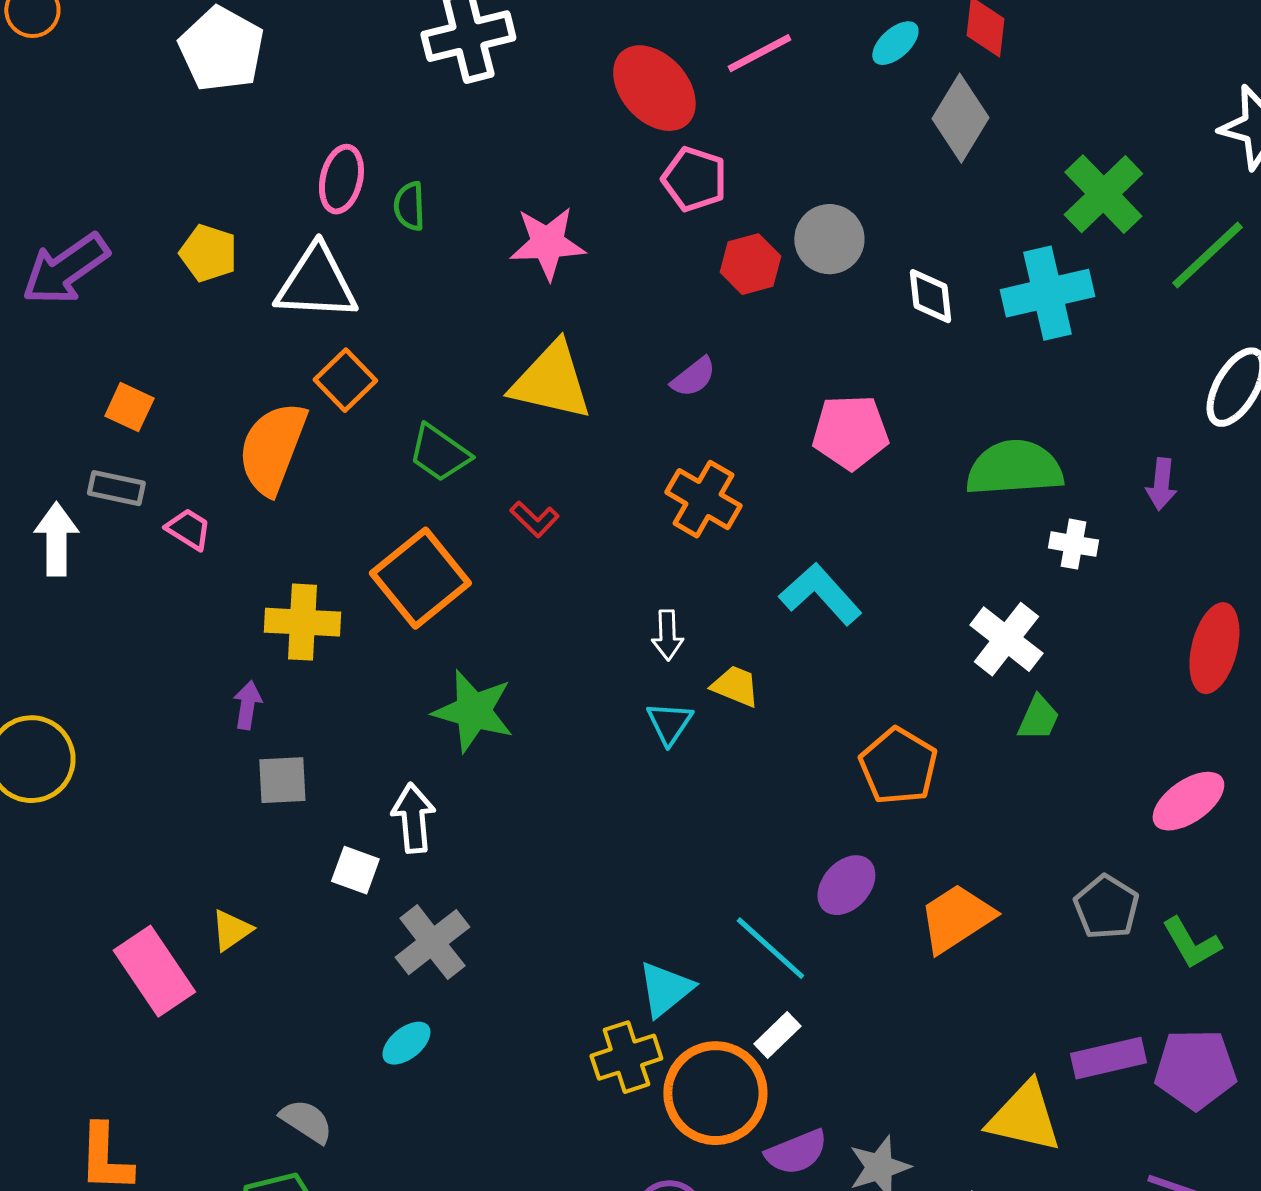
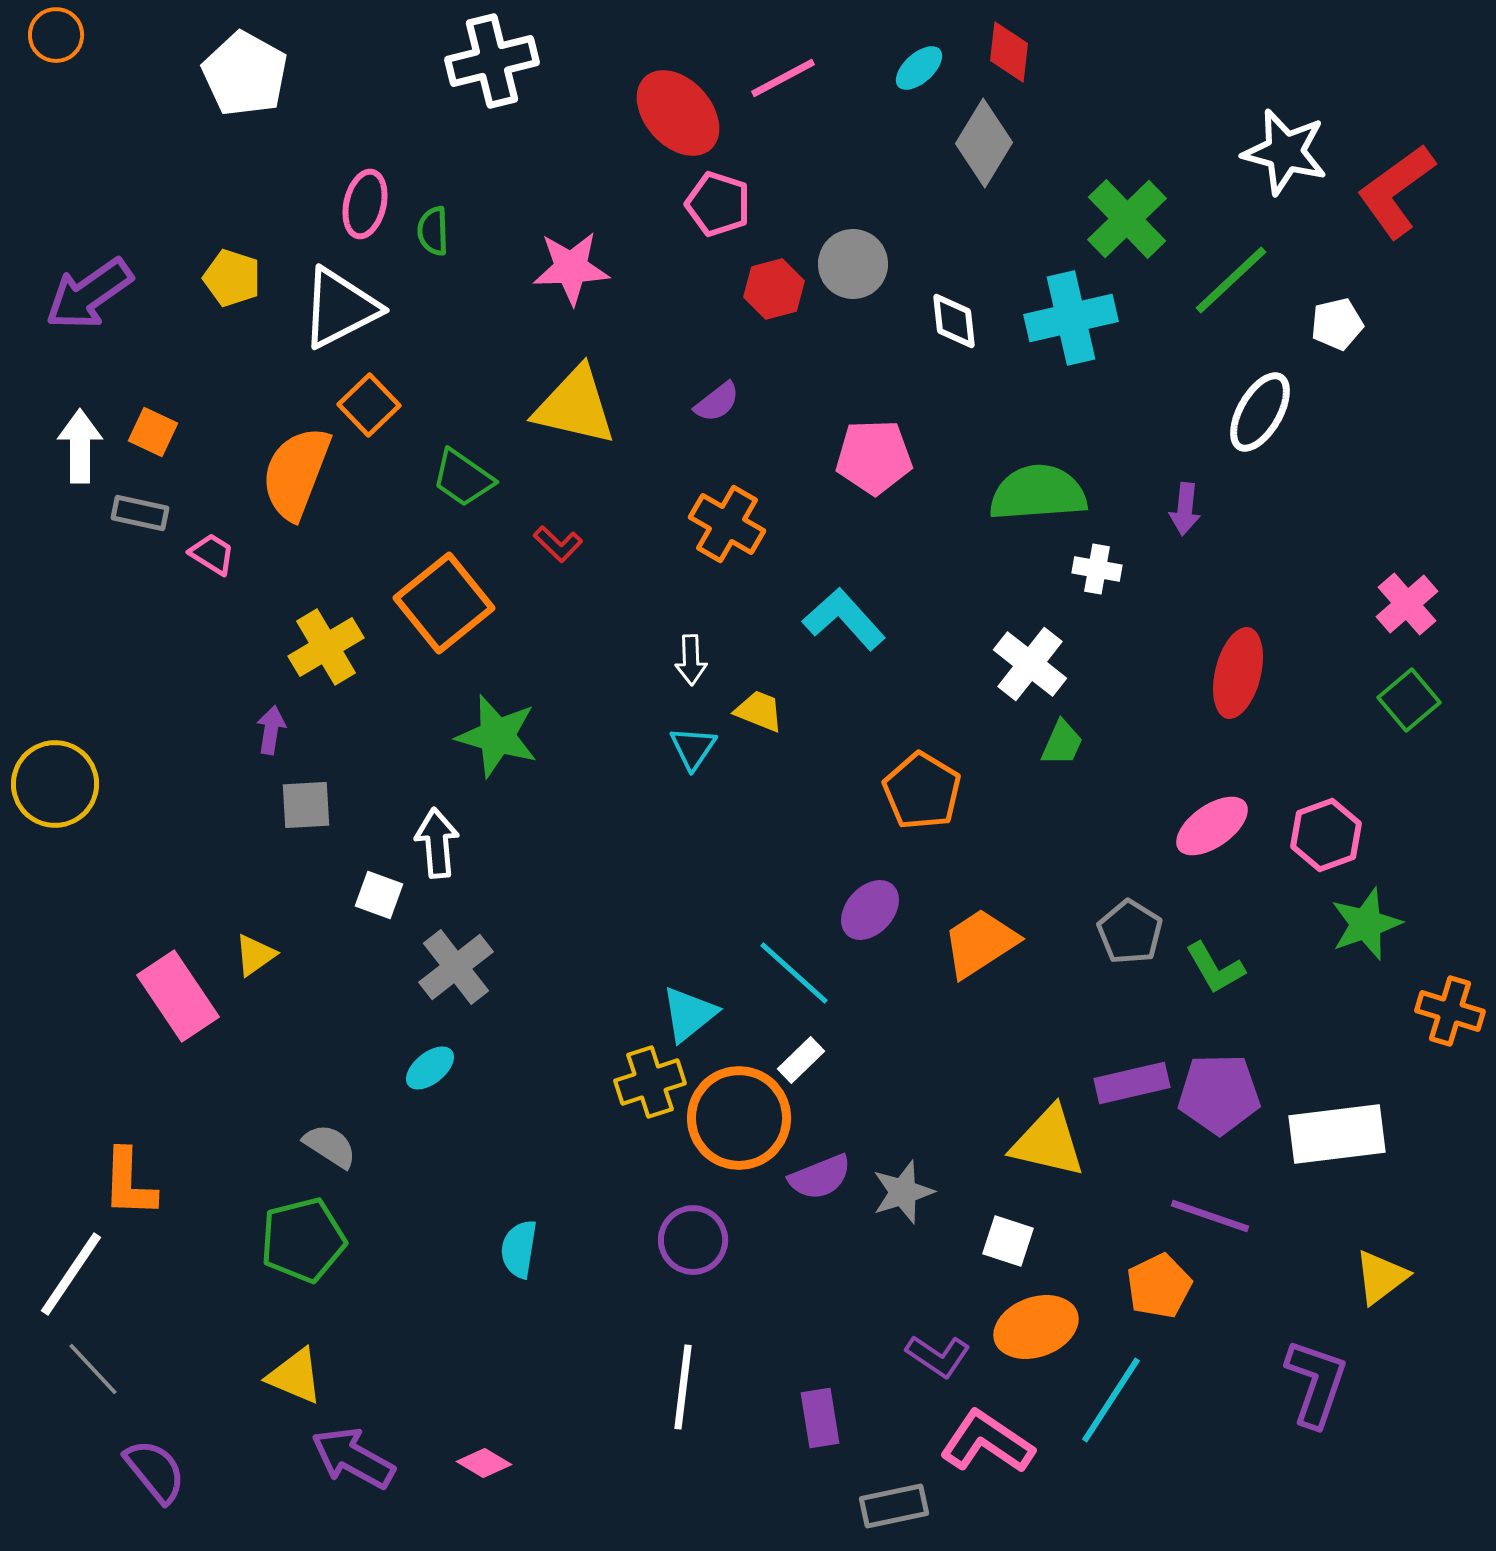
white triangle: (316, 283) -> (340, 308), turned -30
white arrow: (56, 539) -> (80, 446), moved
yellow cross: (302, 622) -> (326, 647), turned -34

